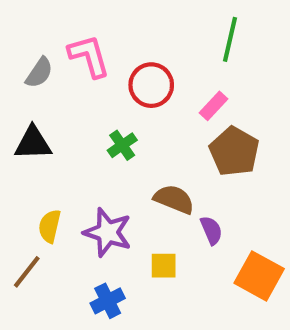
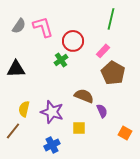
gray semicircle: (39, 73) -> (19, 26), moved
green cross: (122, 145) -> (61, 60), moved
orange square: (259, 276) -> (125, 133), size x0.6

